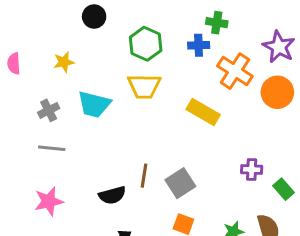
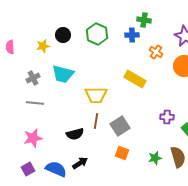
black circle: (94, 17) -> (63, 35), moved
orange cross: (235, 71) -> (156, 52), size x0.6
yellow trapezoid: (144, 86) -> (96, 95), moved

